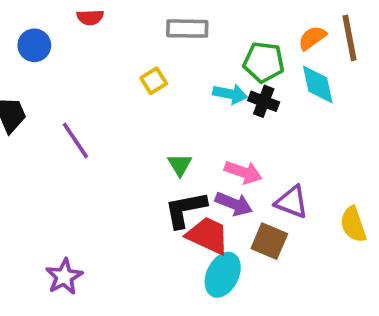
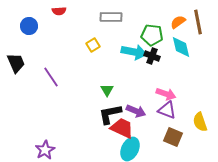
cyan arrow: (230, 94) -> (134, 52), size x1.4
pink arrow: (243, 172) -> (166, 94), moved
brown square: (269, 241) -> (173, 137), moved

